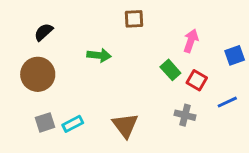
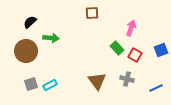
green arrow: (99, 55) -> (51, 38), moved
blue square: (235, 55) -> (161, 50), moved
blue line: (227, 102) -> (156, 88), moved
brown triangle: (125, 125) -> (97, 81), moved

